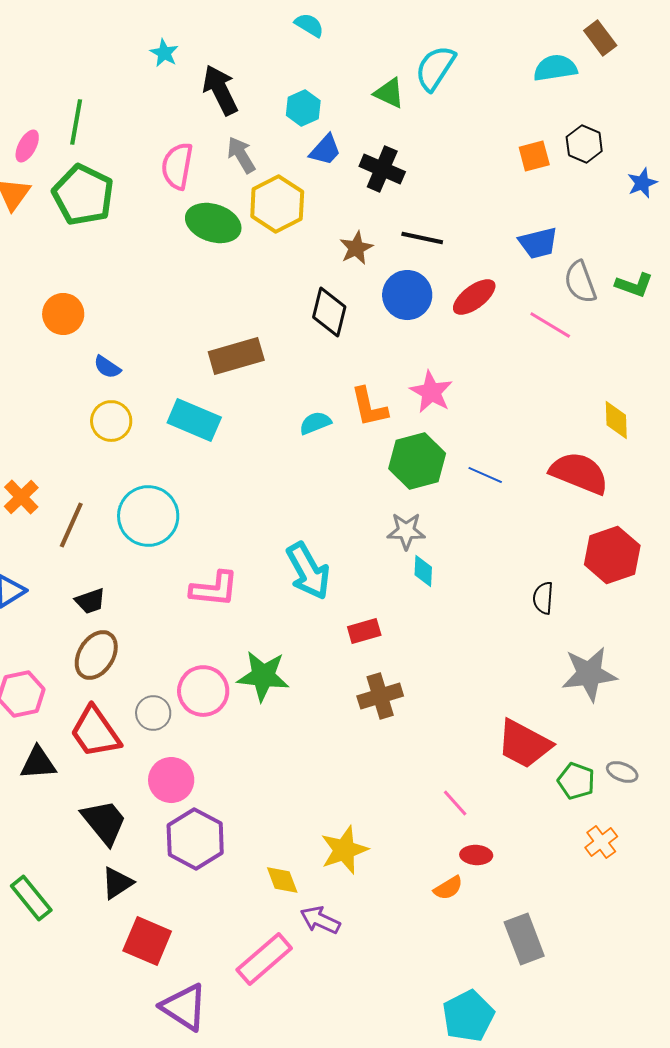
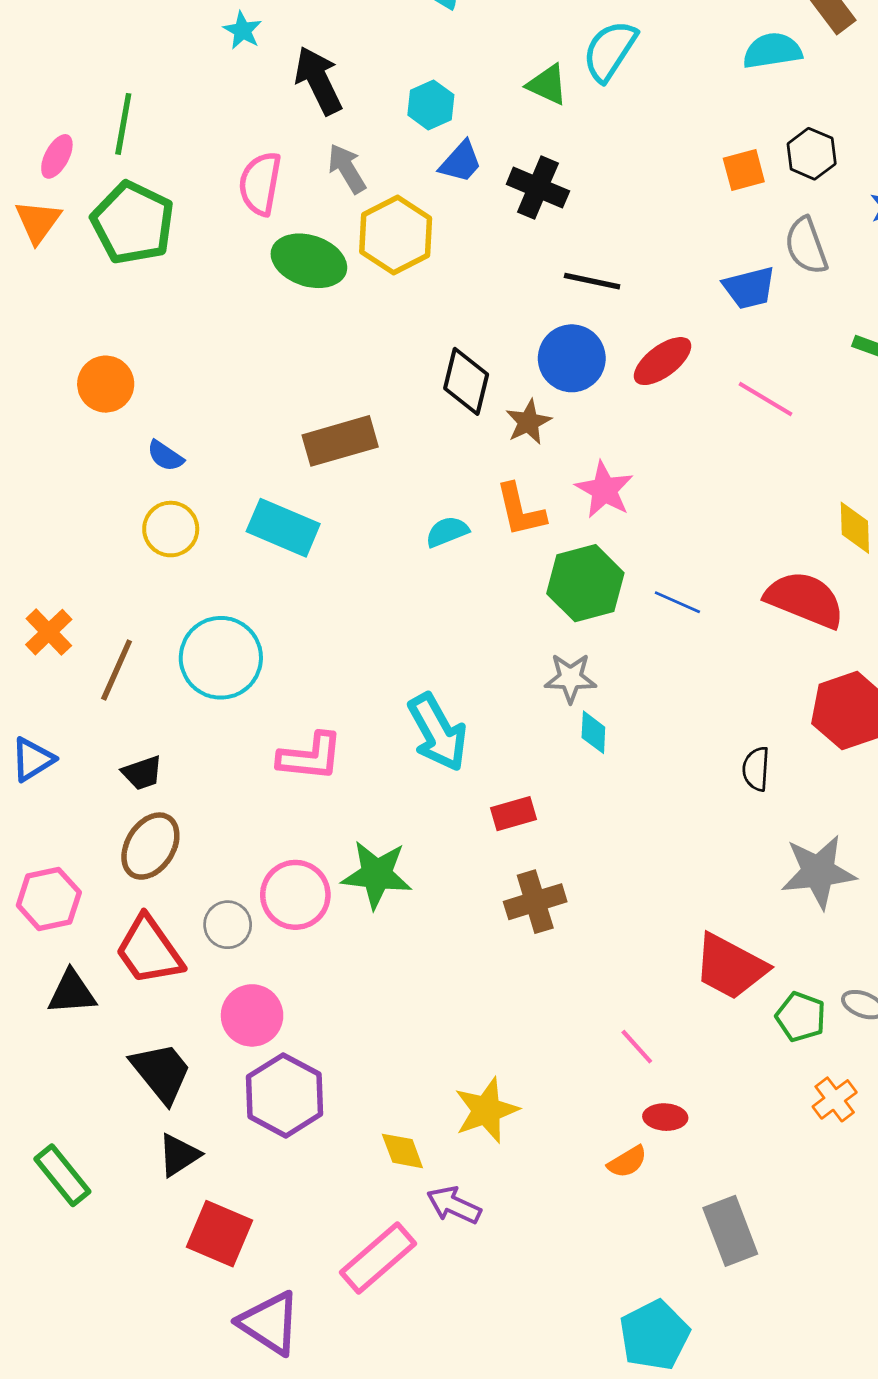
brown star: (356, 248) -> (528, 422), moved
gray semicircle: (580, 282) -> (806, 246), moved

